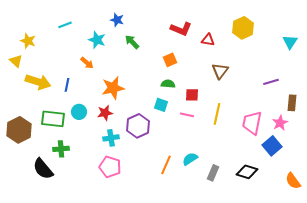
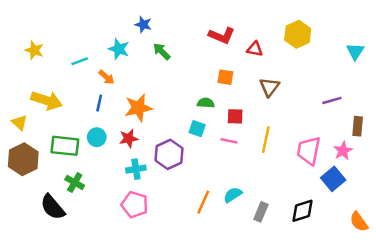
cyan line: (65, 25) -> (80, 61), moved
orange square: (170, 60) -> (225, 77), moved, turned 32
yellow triangle: (16, 61) -> (20, 123), moved
blue line: (67, 85) -> (99, 103), moved
green cross: (61, 149) -> (75, 183), turned 35
black diamond: (247, 172) -> (303, 211), turned -35

